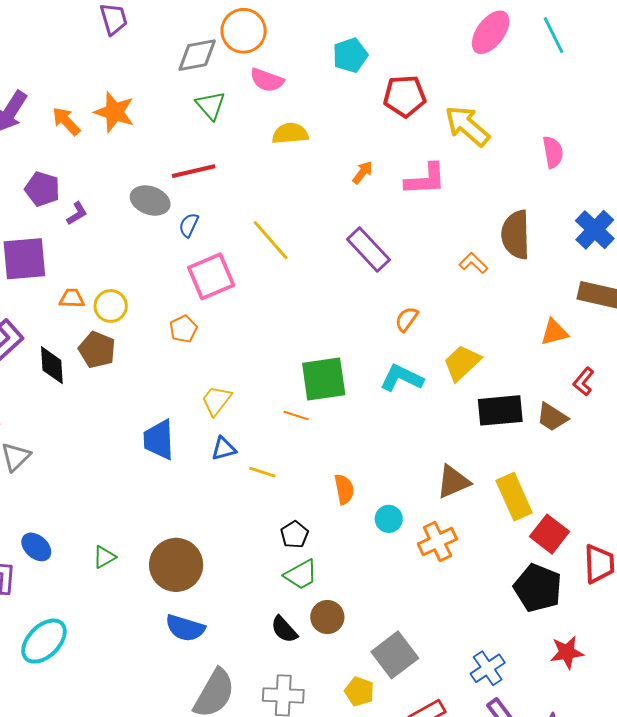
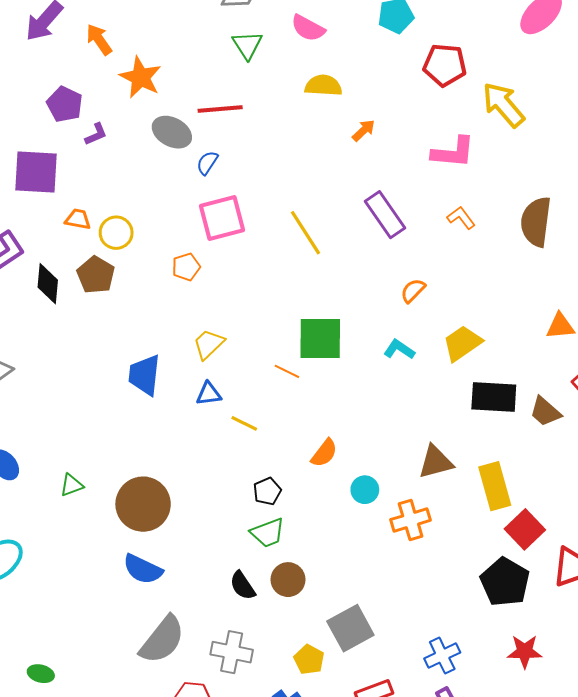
orange star: (114, 112) -> (141, 77), moved
orange arrow: (363, 172) -> (364, 130), moved
yellow line: (271, 240) -> (305, 233), moved
orange L-shape: (473, 263) -> (461, 218), moved
cyan L-shape: (402, 378) -> (399, 349), size x0.7
orange semicircle: (344, 489) -> (324, 453), turned 40

